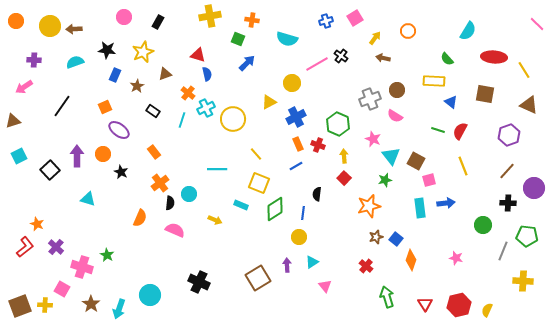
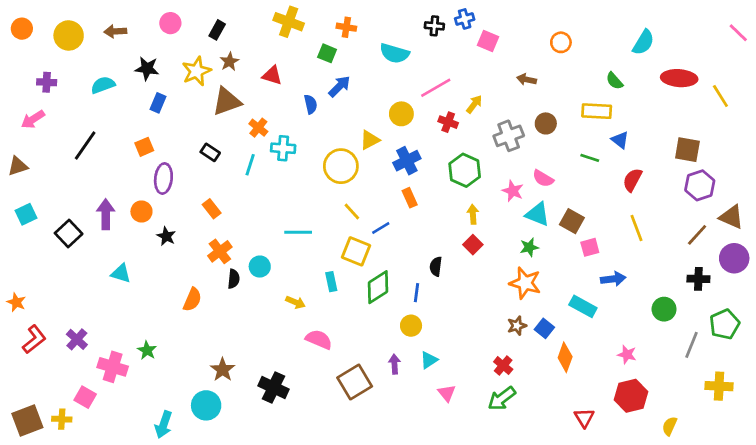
yellow cross: (210, 16) -> (289, 22), turned 30
pink square: (355, 18) -> (488, 41), moved, turned -35
blue cross: (326, 21) -> (465, 19), moved
brown arrow: (74, 29) -> (115, 31), moved
yellow arrow: (375, 38) -> (474, 104), moved
black cross: (341, 56) -> (434, 26), moved, turned -32
brown triangle: (165, 74) -> (227, 101), size x1.6
blue semicircle: (207, 74) -> (311, 104), moved
brown star: (137, 86) -> (229, 62), moved
brown square: (485, 94) -> (687, 150), moved
brown triangle: (529, 105) -> (731, 217), moved
cyan cross: (206, 108) -> (283, 148), turned 30
pink semicircle: (395, 116) -> (543, 178), moved
yellow circle: (233, 119) -> (341, 166), moved
purple ellipse: (119, 130) -> (163, 178), turned 60
green line: (438, 130) -> (590, 158), moved
red cross: (318, 145) -> (448, 122), moved
cyan triangle: (391, 156) -> (538, 214), turned -30
blue line: (296, 166) -> (381, 228), moved
cyan rectangle: (241, 205) -> (331, 282), turned 56
orange star: (369, 206) -> (525, 283), moved, turned 30
cyan rectangle: (420, 208) -> (583, 306), moved, turned -54
orange star: (37, 224) -> (16, 302), moved
pink semicircle: (175, 230) -> (319, 339), moved
green pentagon: (527, 236) -> (725, 324), turned -30
green arrow: (387, 297) -> (502, 399), moved, turned -110
brown star: (91, 304) -> (223, 370), moved
red hexagon: (459, 305) -> (631, 396), moved

